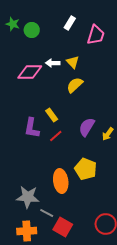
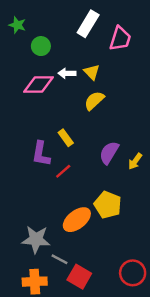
white rectangle: (70, 23) -> (88, 24), size x1.5
green circle: (32, 30) -> (41, 46), moved
red line: (56, 136) -> (63, 171), moved
orange ellipse: (61, 181) -> (77, 220), turned 60

